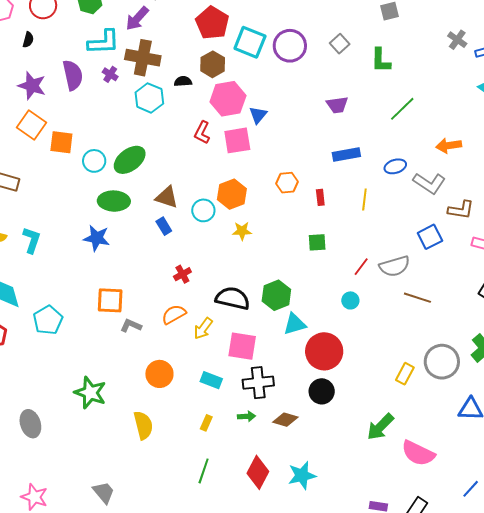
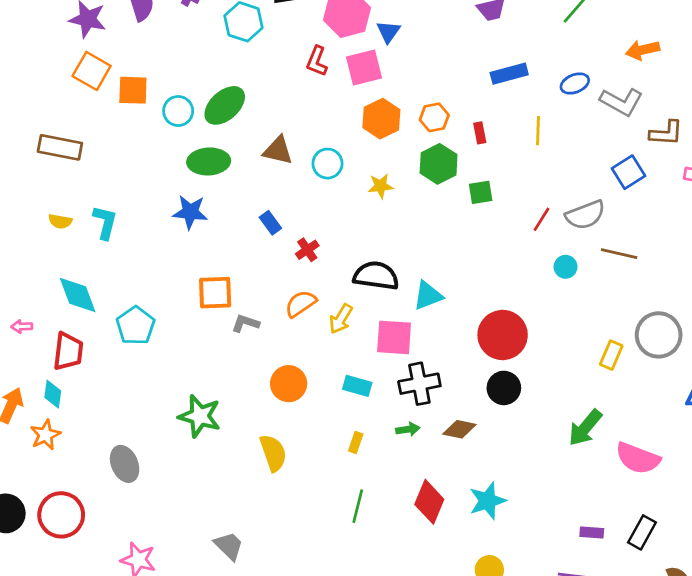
orange hexagon: (232, 194) -> (381, 119), moved
blue rectangle: (164, 226) -> (270, 223), moved
green hexagon: (276, 295) -> (439, 164), moved
cyan circle: (350, 300) -> (566, 267), moved
cyan triangle: (295, 324) -> (428, 296), moved

